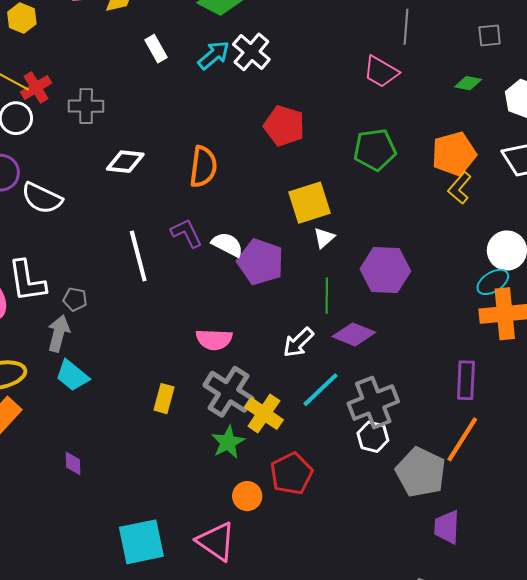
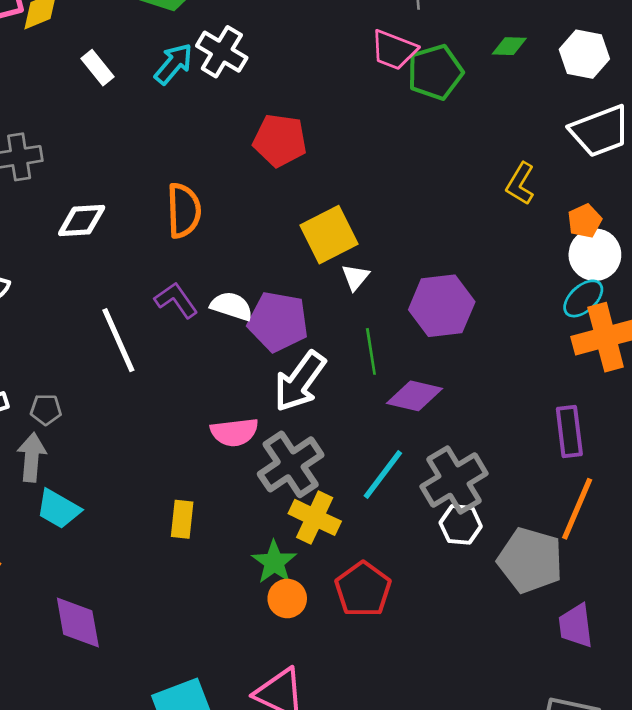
green pentagon: (375, 150) -> (435, 72), moved
orange pentagon: (454, 154) -> (585, 221), moved, size x0.6
white arrow: (298, 342) -> (300, 381), moved, size x1.4
gray cross: (228, 392) -> (291, 464), moved, turned 33
purple diamond: (73, 463) -> (78, 623), size x1.8
orange circle: (247, 496) -> (287, 598), moved

